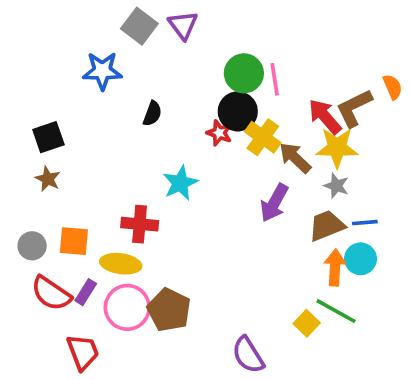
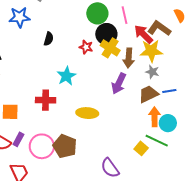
pink line: (275, 79) -> (125, 15), moved
brown L-shape: (354, 108) -> (159, 28), turned 65
black circle: (238, 111) -> (106, 34), moved
brown arrow: (295, 158) -> (129, 58), turned -126
cyan circle: (360, 259) -> (168, 123), moved
yellow ellipse: (121, 264) -> (87, 113), moved

